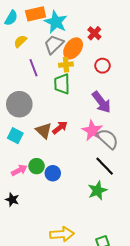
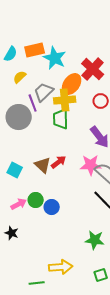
red cross: (94, 33) -> (93, 69), size x1.6
gray trapezoid: (54, 44) -> (44, 92), moved
yellow cross: (66, 65) -> (65, 100), size x1.5
gray circle: (19, 104) -> (19, 117), moved
pink star: (92, 131) -> (91, 165), turned -30
green star: (97, 190) -> (95, 240), moved, turned 30

